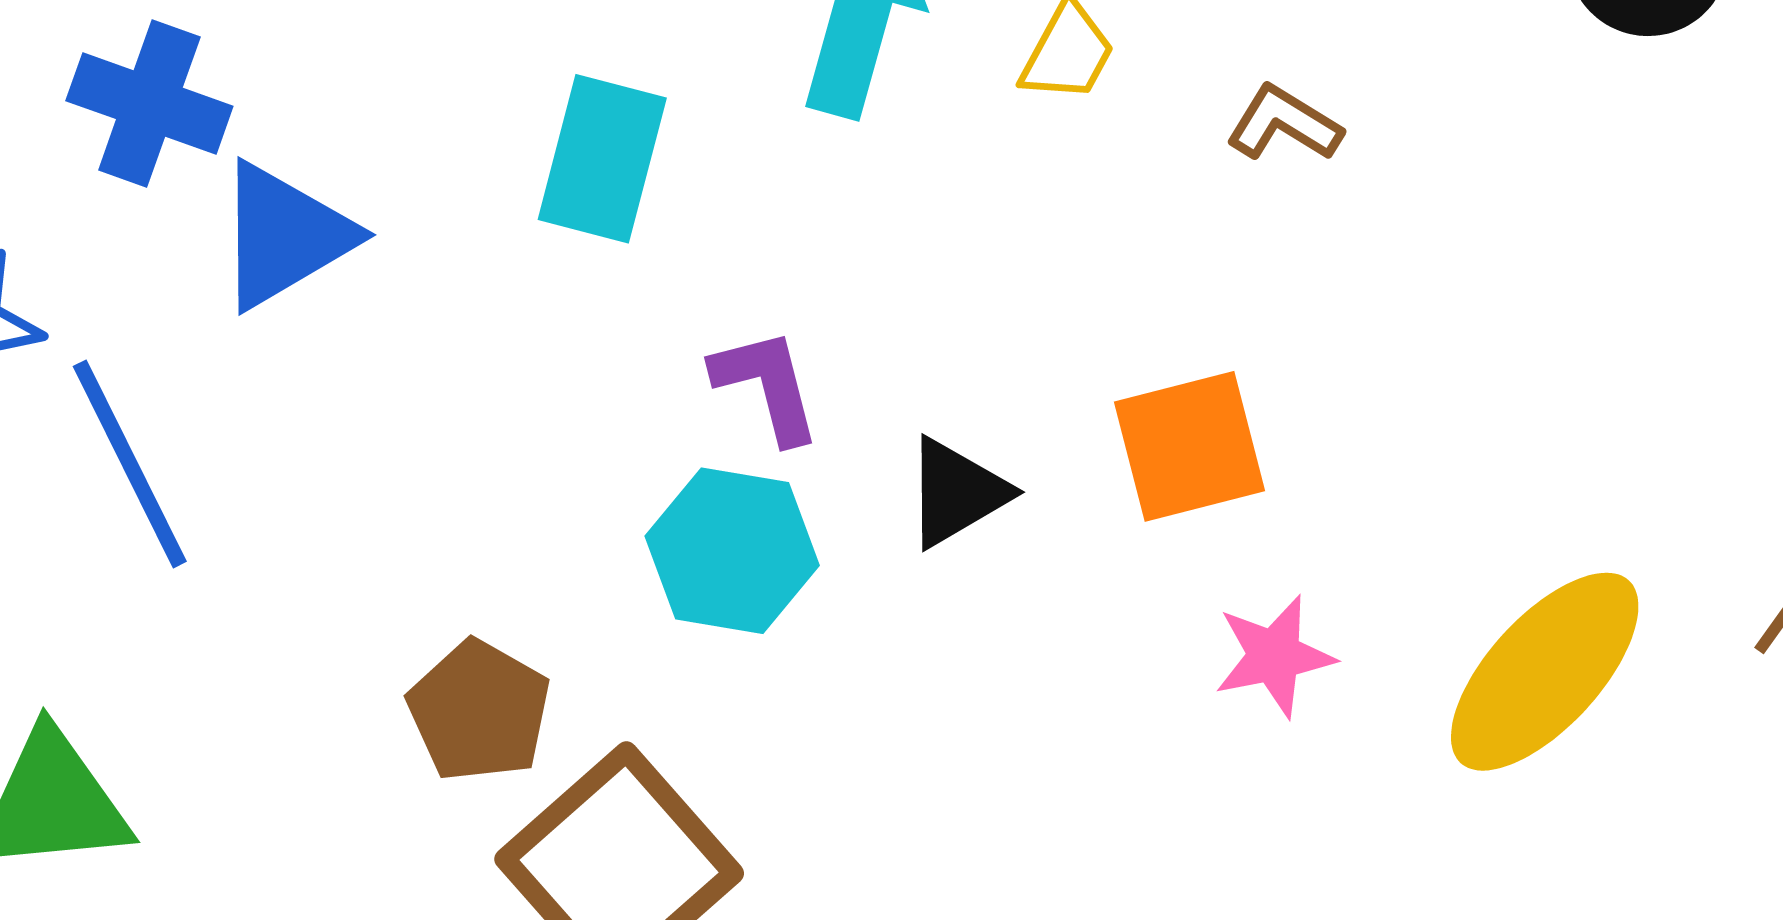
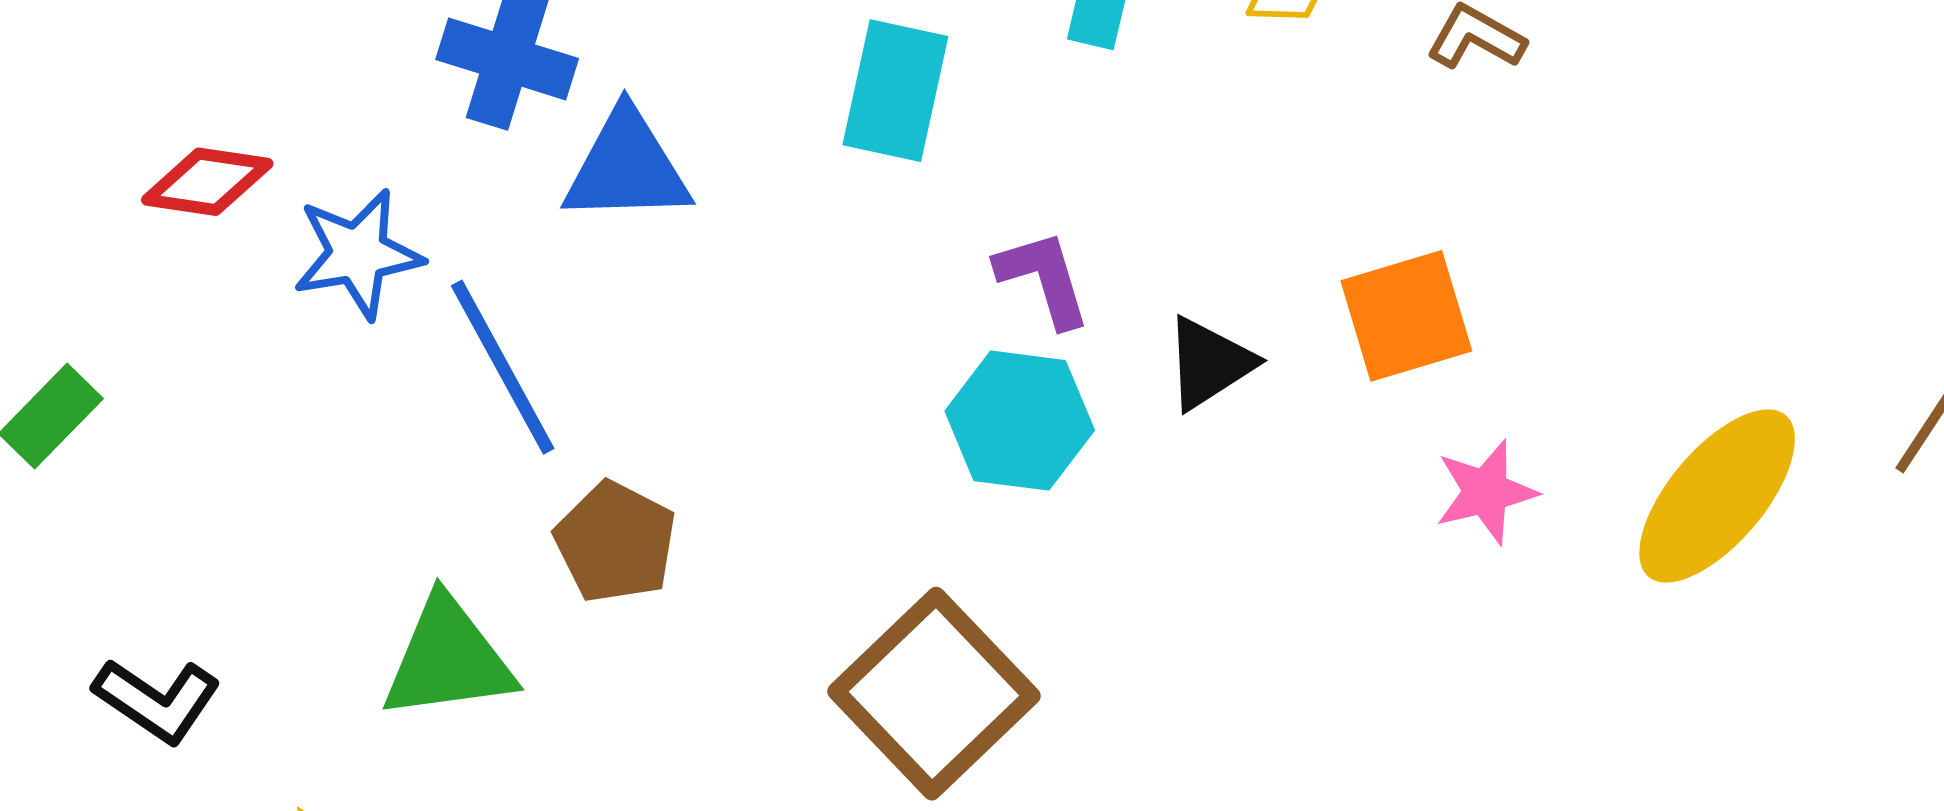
blue triangle: (284, 236) -> (627, 167), turned 31
brown pentagon: (479, 711) -> (615, 542), moved

